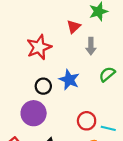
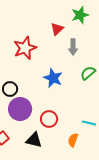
black circle: (43, 86) -> (10, 89), moved
red circle: (87, 121) -> (49, 119), moved

